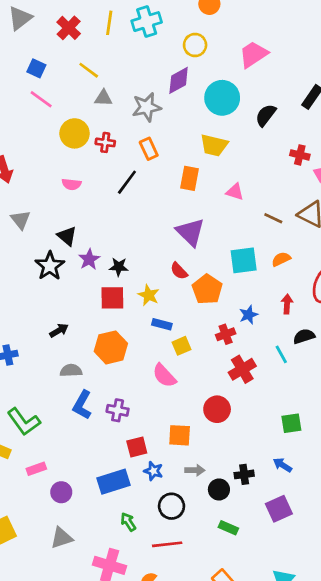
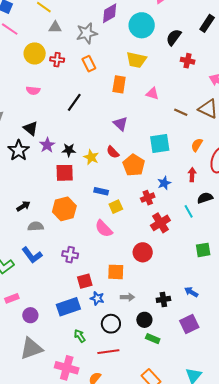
red cross: (300, 155) -> (188, 61), moved
black line: (127, 182) -> (74, 102), moved
purple triangle: (190, 232) -> (120, 124), size x0.7
orange semicircle: (281, 259) -> (197, 145), moved, turned -32
yellow star: (149, 295) -> (91, 157), moved
black arrow: (59, 330) -> (23, 206), moved
blue L-shape: (82, 405) -> (32, 255), moved, turned -65
green square: (291, 423) -> (203, 250), moved
black circle: (219, 489) -> (144, 320), moved
gray triangle: (62, 538) -> (31, 348), size x1.4

